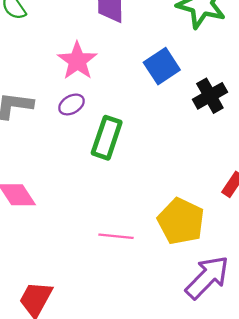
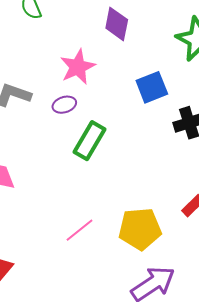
yellow pentagon: (181, 221) -> (140, 229), turned 30
pink line: (116, 236) -> (79, 230), turned -56

